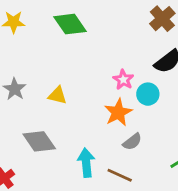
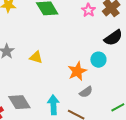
pink star: (123, 80) -> (88, 10), moved
gray diamond: (39, 141) -> (19, 102), moved

